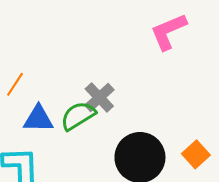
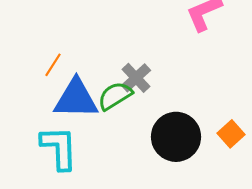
blue triangle: (38, 119) -> (76, 99), size x1.5

